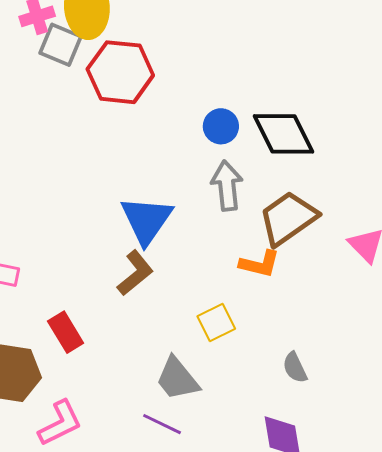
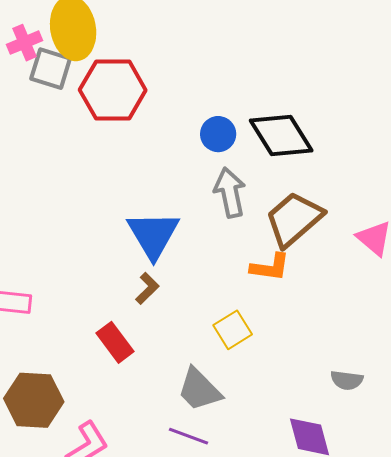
brown L-shape: (135, 273) -> (147, 288), size x0.7
red rectangle: (66, 332) -> (115, 342), moved
gray semicircle: (295, 368) -> (347, 380), moved, turned -52

